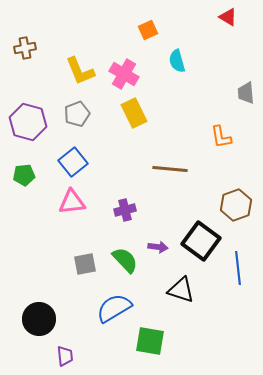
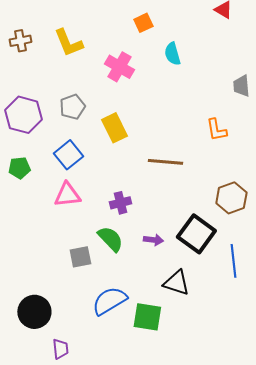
yellow L-shape: (80, 71) -> (68, 43), moved
yellow rectangle: (134, 113) -> (114, 128), moved
green semicircle: (125, 260) -> (110, 239), moved
green square: (150, 341) -> (147, 317), moved

